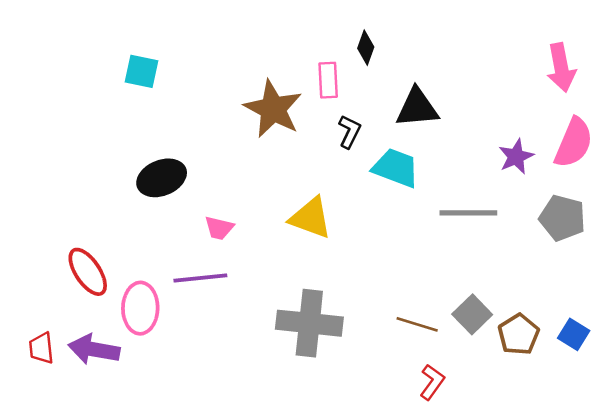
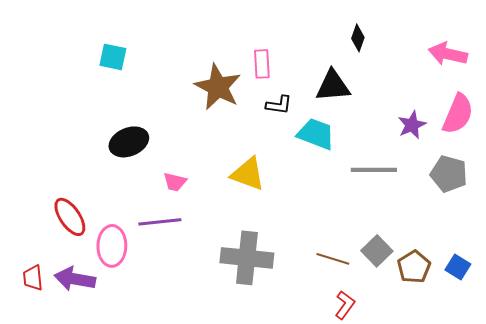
black diamond: (366, 48) -> (358, 38), moved
pink arrow: (561, 68) -> (448, 54), turned 114
black L-shape: (349, 132) -> (279, 105), turned 72

